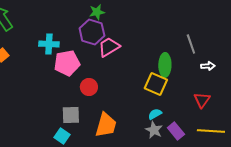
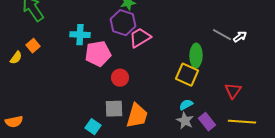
gray line: (191, 44) -> (222, 35), turned -42
white arrow: (208, 66) -> (240, 37), moved, turned -32
gray square: (71, 115) -> (114, 109), moved

